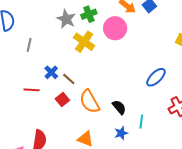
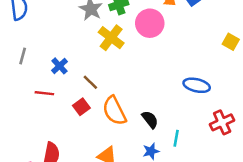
gray line: (29, 45) -> (23, 56), moved
blue cross: (51, 72) -> (60, 66), moved
blue ellipse: (156, 77) -> (197, 85), turned 55

